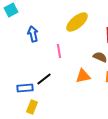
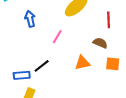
pink line: (59, 51) -> (57, 37), turned 40

